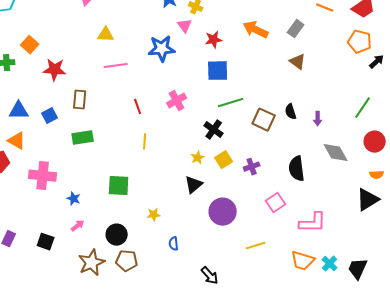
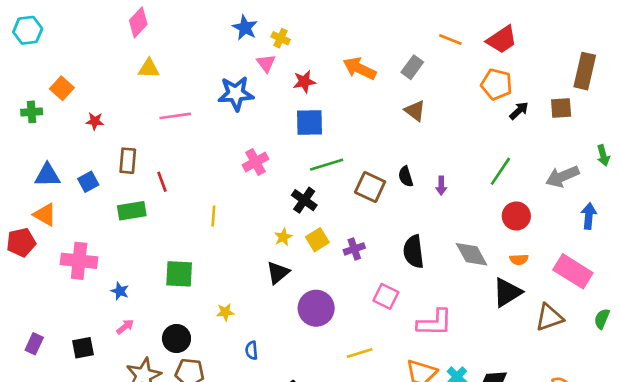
yellow triangle: (106, 35) -> (149, 68), moved
red star: (55, 70) -> (95, 121), size x0.6
red line: (138, 107) -> (162, 182), moved
gray diamond: (336, 153) -> (472, 254), moved
pink square: (276, 203) -> (386, 296), turned -30
black square: (46, 242) -> (83, 348), turned -30

